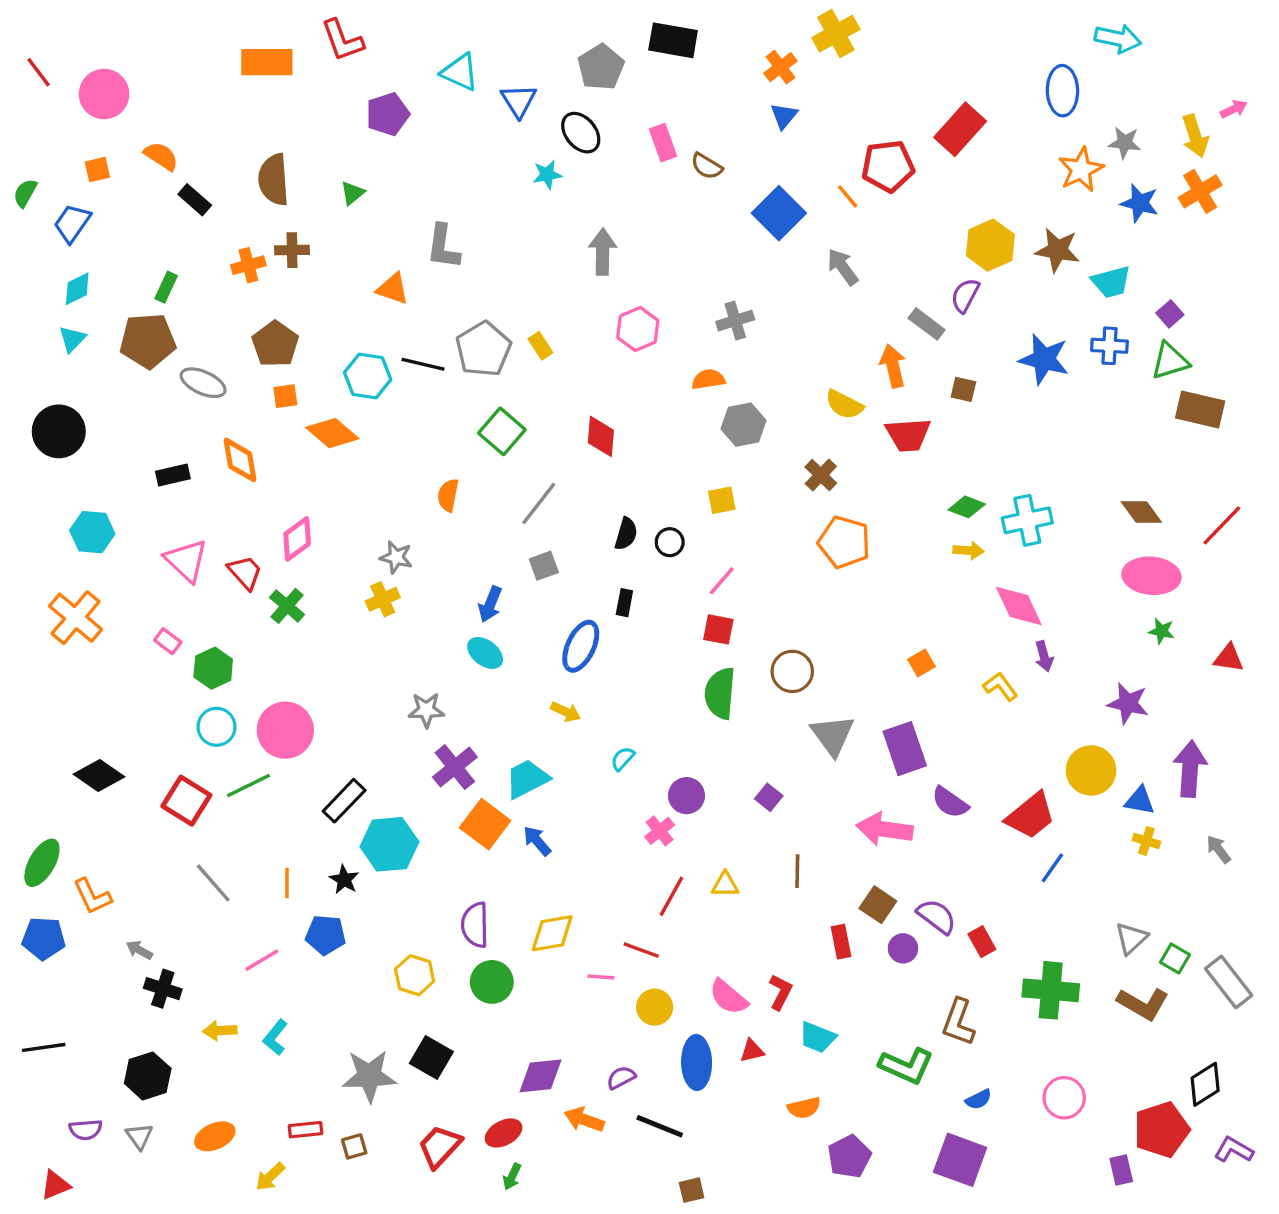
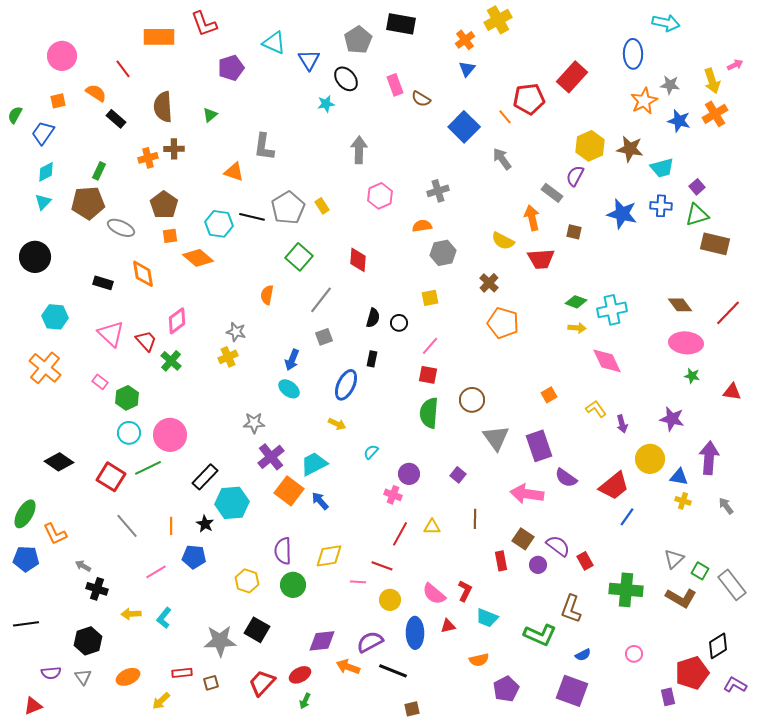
red line: (39, 72) -> (123, 69), moved
black rectangle: (173, 475) -> (103, 283), turned 30
purple arrow: (1044, 656) -> (622, 424), moved
pink cross: (660, 831) -> (393, 495), turned -30
purple semicircle: (621, 1078) -> (370, 642), size x1.5
pink circle: (1064, 1098) -> (634, 654), size x0.7

